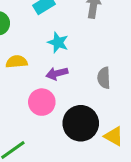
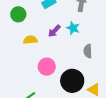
cyan star: (58, 42) -> (73, 28), moved
purple arrow: (57, 73) -> (54, 31), moved, turned -32

